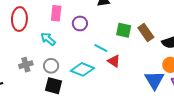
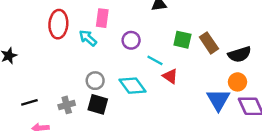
purple circle: (80, 23) -> (131, 40), moved
cyan arrow: (48, 39) -> (88, 38), moved
gray cross: (26, 65) -> (67, 105), moved
cyan diamond: (82, 69) -> (132, 86), turned 30

